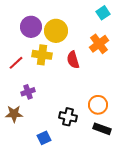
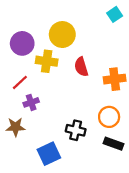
purple circle: (31, 27) -> (22, 43), moved
orange cross: (99, 44) -> (115, 79), moved, turned 30
red line: (16, 63) -> (20, 82), moved
blue square: (44, 138) -> (49, 154), size x1.5

